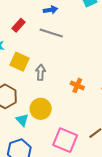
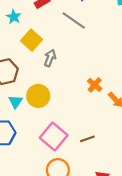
orange cross: (77, 85) -> (95, 85), moved

